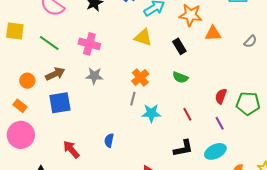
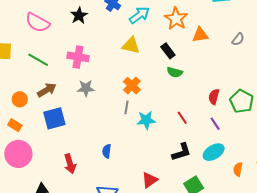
orange star: (191, 15) -> (176, 19), turned 30
green semicircle: (180, 77) -> (175, 72), moved
green pentagon: (248, 103) -> (242, 101), turned 30
red arrow: (71, 149) -> (70, 164), turned -150

